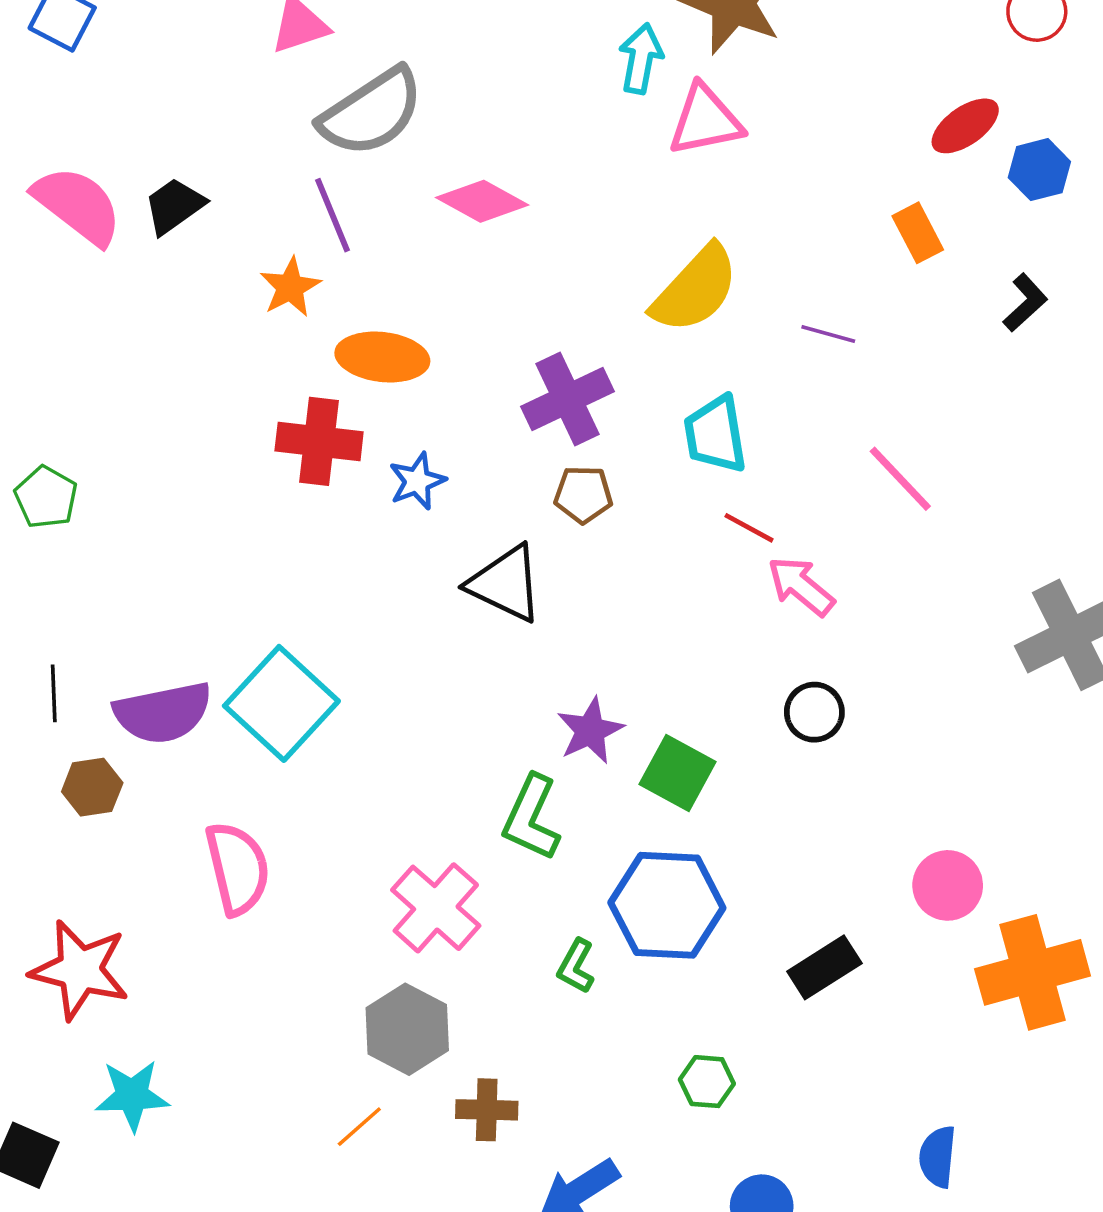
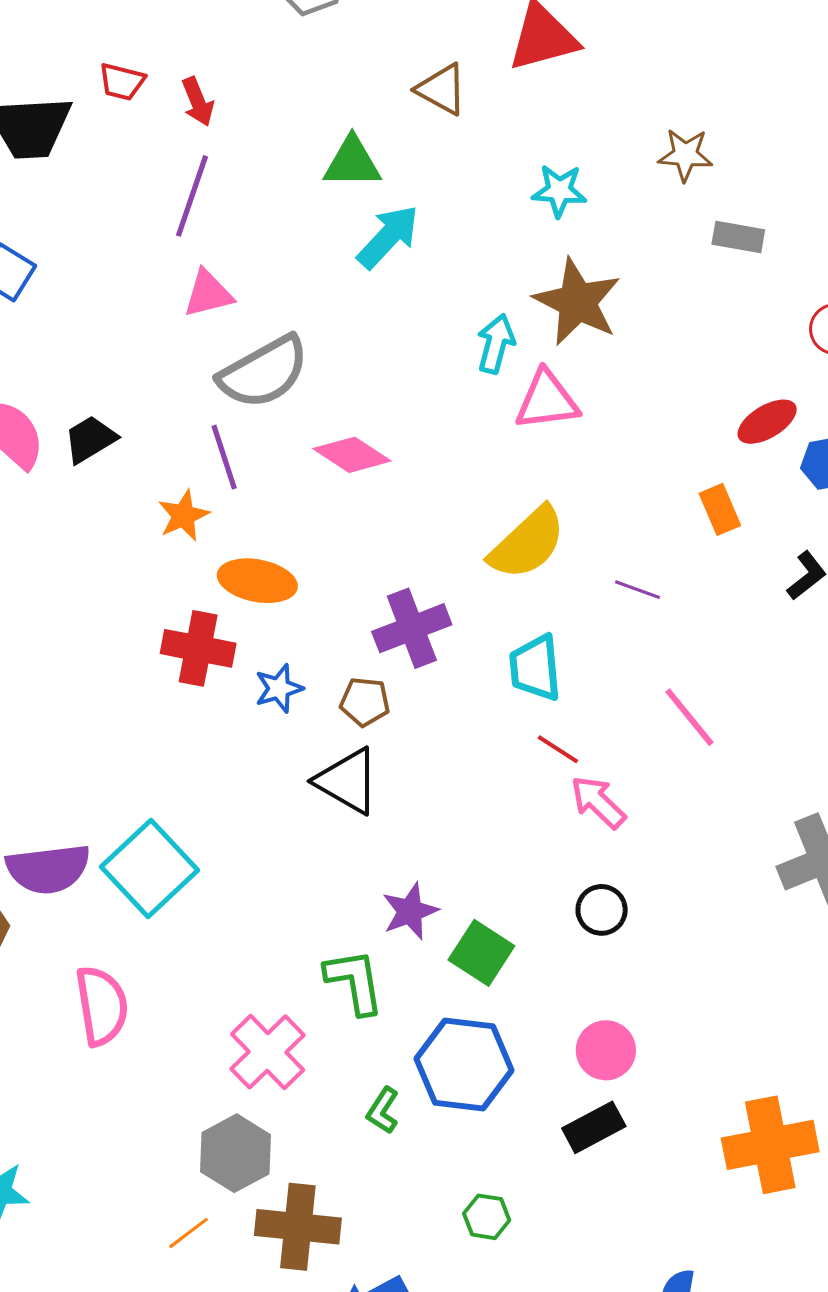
brown pentagon: (583, 494) -> (365, 702), moved
green L-shape: (531, 818) -> (354, 982), turned 142
pink circle: (948, 885) -> (606, 1050), moved
brown cross: (487, 1110) -> (298, 1227), size x1.6

